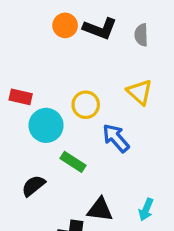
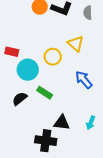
yellow triangle: (140, 92) -> (76, 44), moved
blue arrow: (116, 138) -> (84, 80), moved
black semicircle: (33, 186) -> (20, 99), moved

